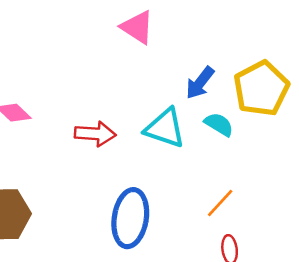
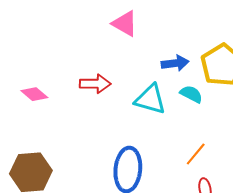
blue arrow: (200, 83) -> (175, 63), turned -132
red arrow: (95, 134) -> (95, 84), moved

